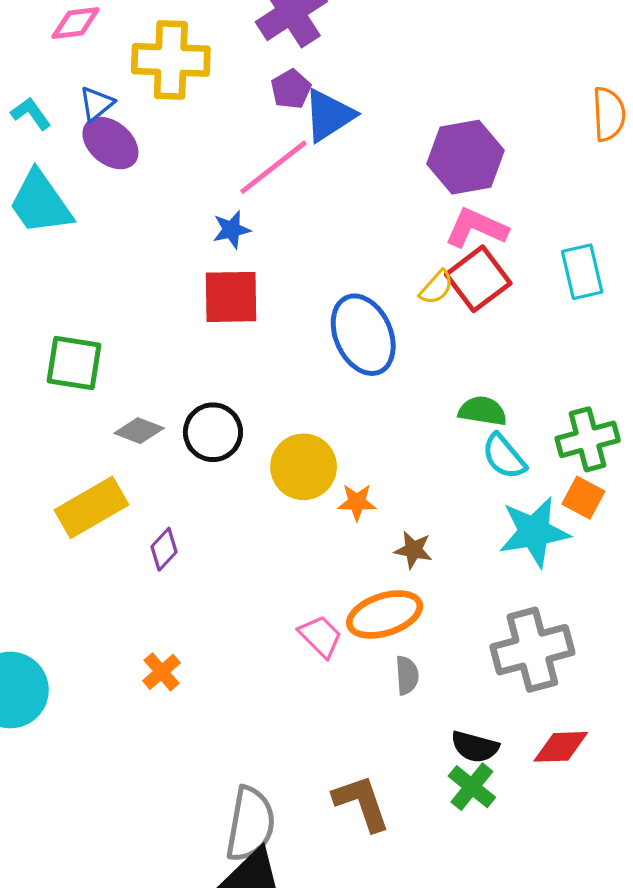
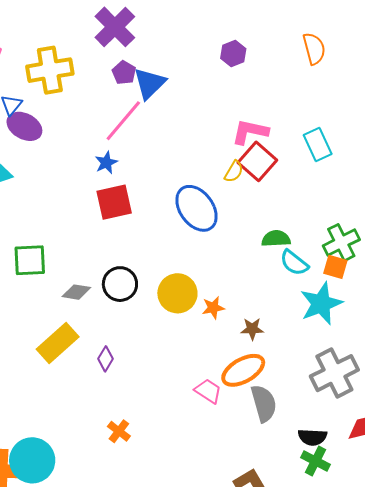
purple hexagon: (465, 157) -> (233, 53), moved, size x0.6
orange square: (583, 498) -> (335, 267), moved
gray semicircle: (407, 675) -> (264, 403), size x1.6

